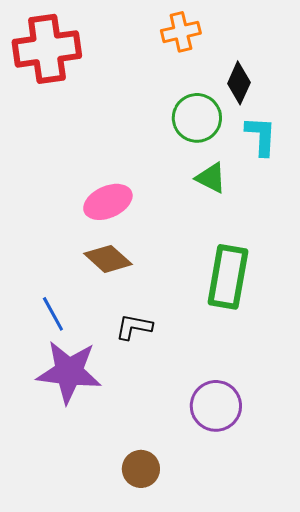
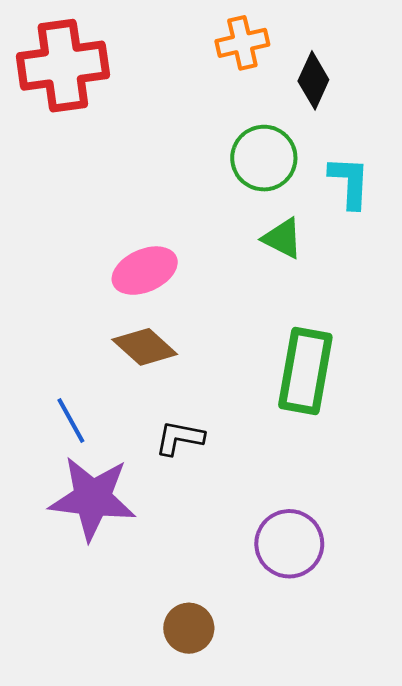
black diamond: (239, 83) -> (313, 80), moved

